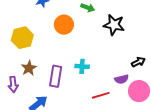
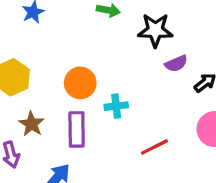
orange circle: (64, 25) -> (80, 83), moved
purple semicircle: (122, 79) -> (176, 64), moved

